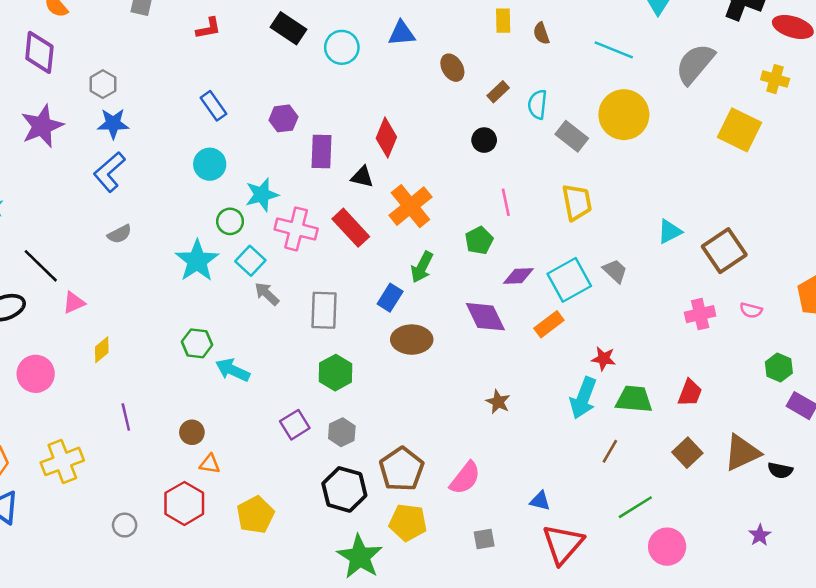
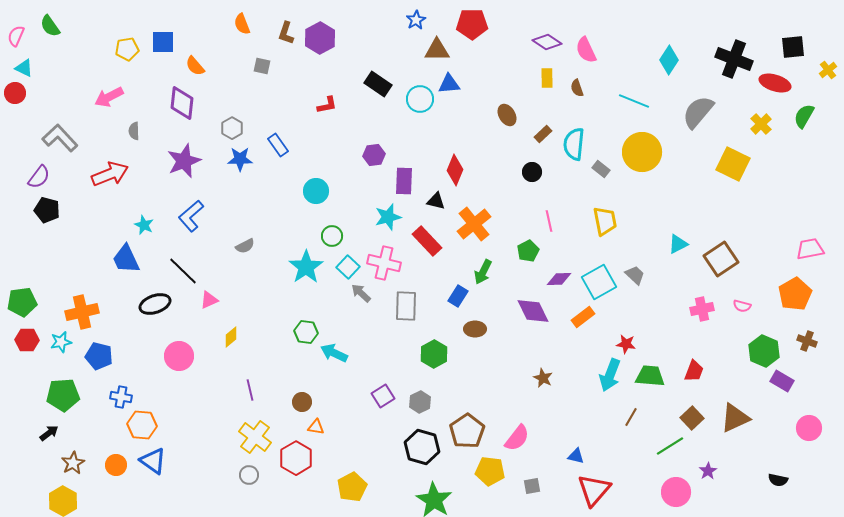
red L-shape: (208, 28) -> (327, 105), moved
blue triangle: (402, 33) -> (449, 84), moved
yellow cross: (775, 79) -> (761, 124), turned 30
cyan semicircle: (537, 104) -> (574, 144), size x1.4
blue rectangle: (214, 106) -> (278, 145), moved
gray rectangle: (572, 136) -> (601, 169), size x0.7
blue L-shape: (109, 172) -> (191, 216), moved
cyan star: (262, 195) -> (388, 217), moved
pink cross: (296, 229) -> (384, 263), moved
brown ellipse: (412, 340) -> (475, 329), size x0.7
green hexagon: (779, 367) -> (764, 351), size x1.4
green hexagon: (335, 373) -> (434, 354), moved
yellow cross: (62, 461) -> (255, 437), moved, turned -32
black semicircle: (780, 470) -> (778, 480), moved
green line: (635, 507) -> (670, 446), moved
yellow pentagon: (255, 515) -> (352, 487), moved
yellow pentagon: (408, 522) -> (490, 471), moved
purple star: (760, 535) -> (708, 471), moved

